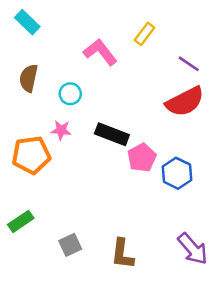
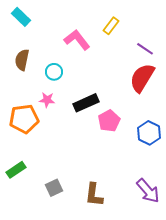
red semicircle: (185, 102) -> (142, 78), turned 148
black rectangle: (112, 134) -> (86, 103), turned -45
blue hexagon: (177, 173) -> (149, 133), moved

